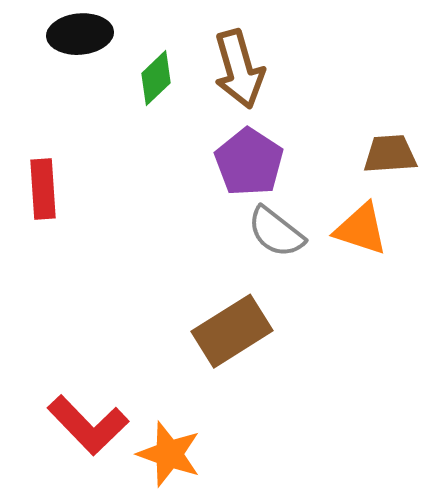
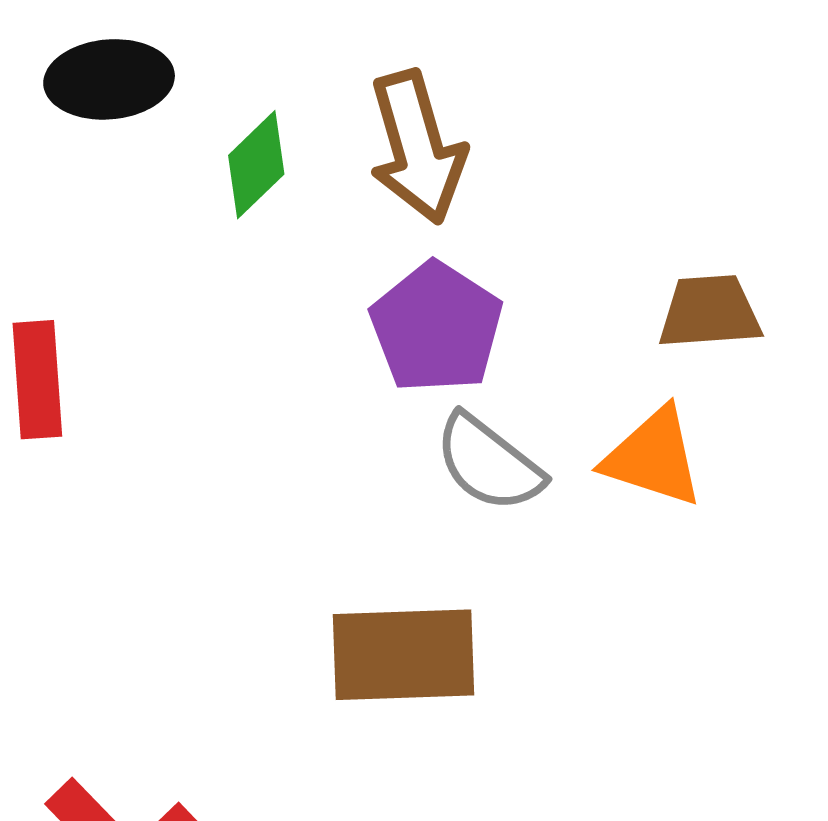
brown rectangle: (232, 331) -> (404, 655), turned 30

